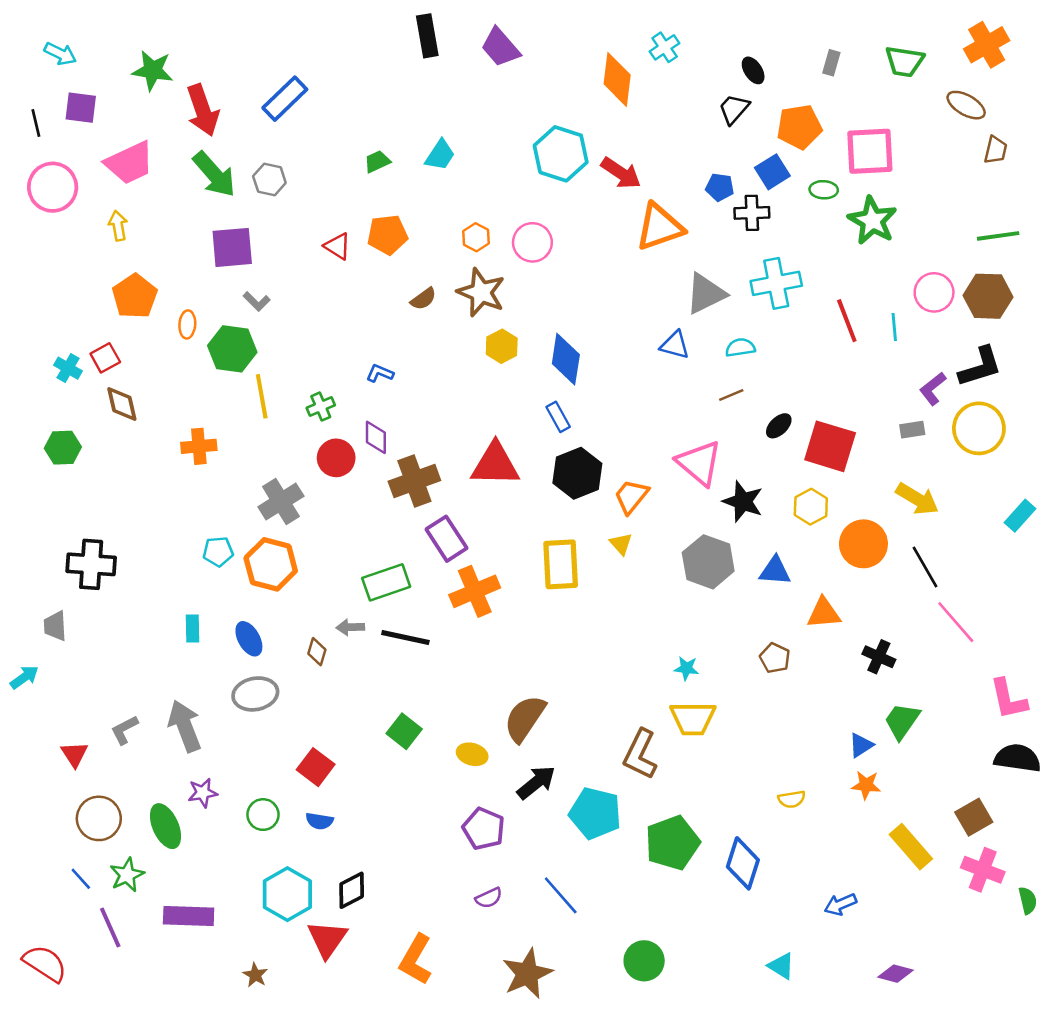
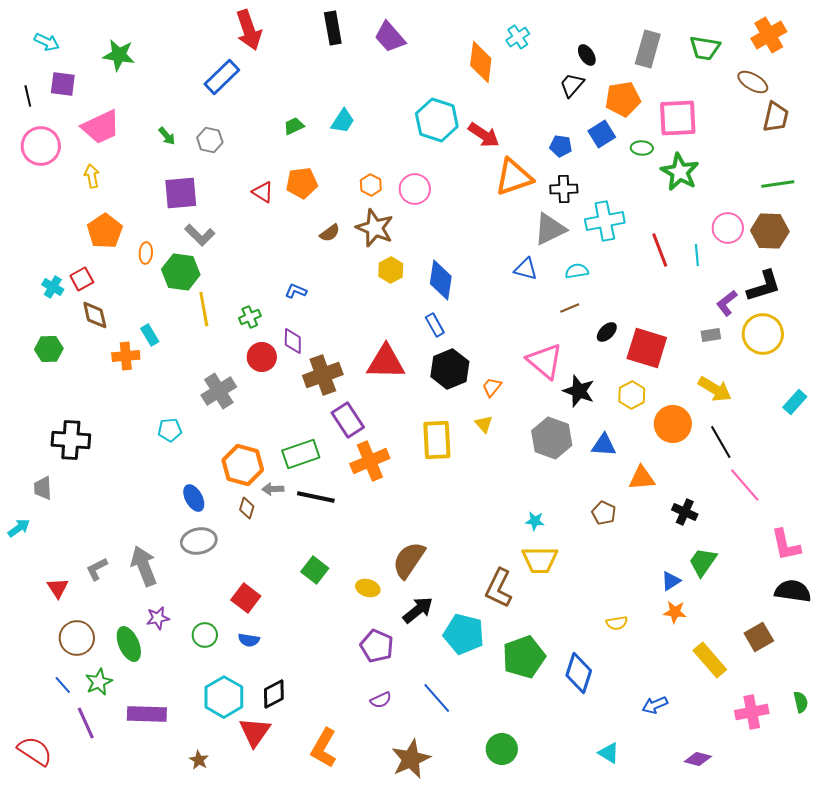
gray rectangle: (831, 63) -> (648, 49), size x1.8
red arrow: (203, 110) -> (249, 30), moved
brown trapezoid: (996, 150) -> (776, 117), size x1.4
green arrow: (214, 174) -> (167, 136), size x0.5
black cross: (752, 213) -> (564, 189), moved
gray L-shape: (257, 301) -> (200, 235), size x1.4
orange cross: (199, 446) -> (126, 356), moved
orange trapezoid: (631, 496) -> (492, 387), size x0.7
orange hexagon: (271, 564) -> (243, 465), moved
cyan rectangle: (192, 629) -> (150, 335), moved, turned -30
pink cross: (983, 870) -> (752, 712), moved, turned -32

